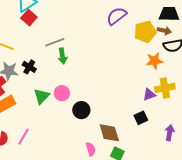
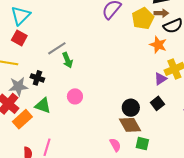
red square: (29, 18) -> (19, 38), moved
orange star: (154, 61) -> (158, 45), turned -30
green triangle: (42, 96) -> (43, 106), moved, turned -42
black circle: (81, 110) -> (131, 108), moved

